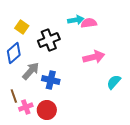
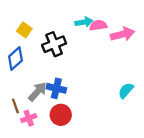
pink arrow: (94, 57) -> (123, 34), moved
gray arrow: (31, 71) -> (38, 92), moved
red circle: (47, 110) -> (61, 115), moved

